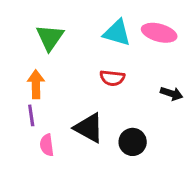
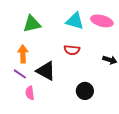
green triangle: (50, 37) -> (32, 24), turned 42
purple line: (31, 115) -> (20, 74), turned -48
black triangle: (89, 128) -> (46, 71), moved

